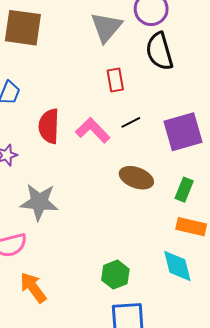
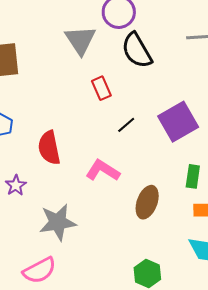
pink L-shape: (93, 130) -> (103, 170), moved
brown ellipse: (136, 178) -> (147, 202), moved, turned -76

